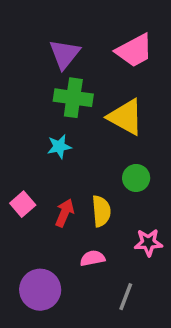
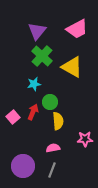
green cross: (73, 98) -> (42, 56), turned 35
green circle: (136, 178) -> (50, 102), moved
red arrow: (65, 213) -> (33, 112), moved
gray line: (126, 297) -> (52, 170), moved

